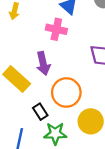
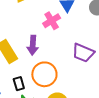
pink cross: (56, 29) -> (52, 21), turned 30

